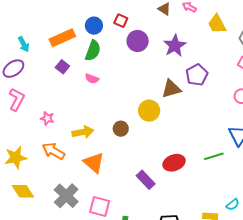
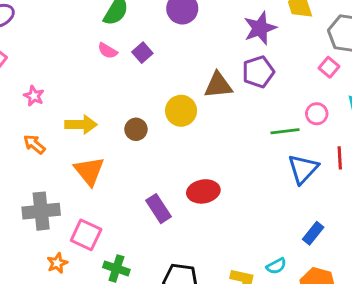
purple star: (175, 46) -> (260, 28), moved
purple square: (62, 67) -> (142, 53), moved
orange arrow: (54, 151) -> (34, 144), size x0.7
green line: (214, 156) -> (285, 131), moved
gray cross: (66, 196) -> (41, 211), turned 30

